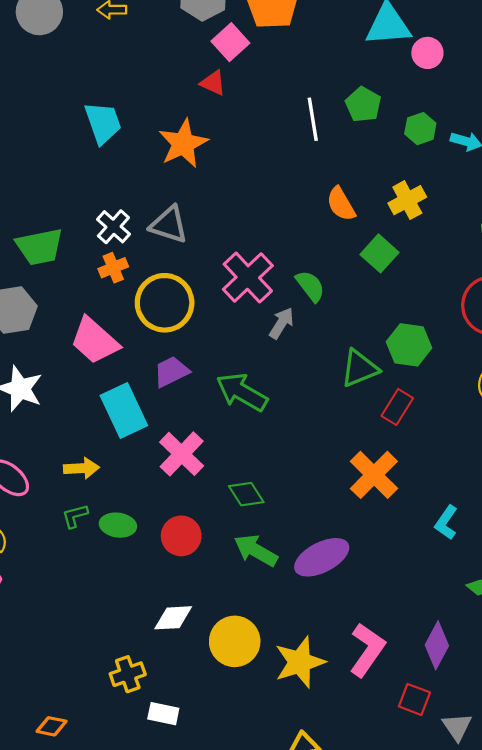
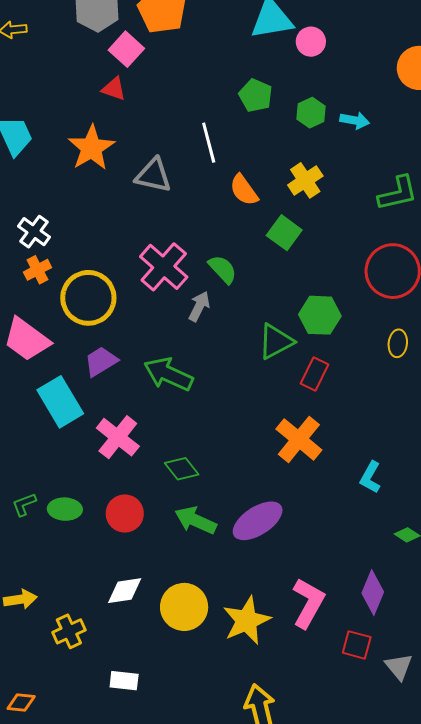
white line: (313, 119) -> (209, 143), moved
gray triangle: (169, 225) -> (153, 175), moved
yellow arrow: (81, 468) -> (20, 599), moved
yellow cross: (128, 674) -> (69, 631), moved

